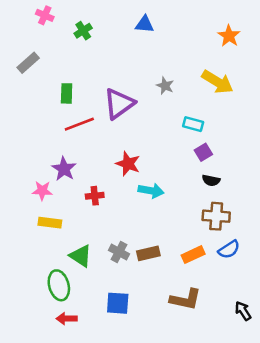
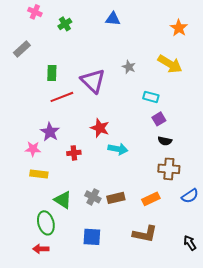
purple triangle: (119, 104) -> (93, 81), turned -40
blue semicircle: (229, 249) -> (190, 196), moved
red arrow: (67, 319) -> (41, 249), moved

